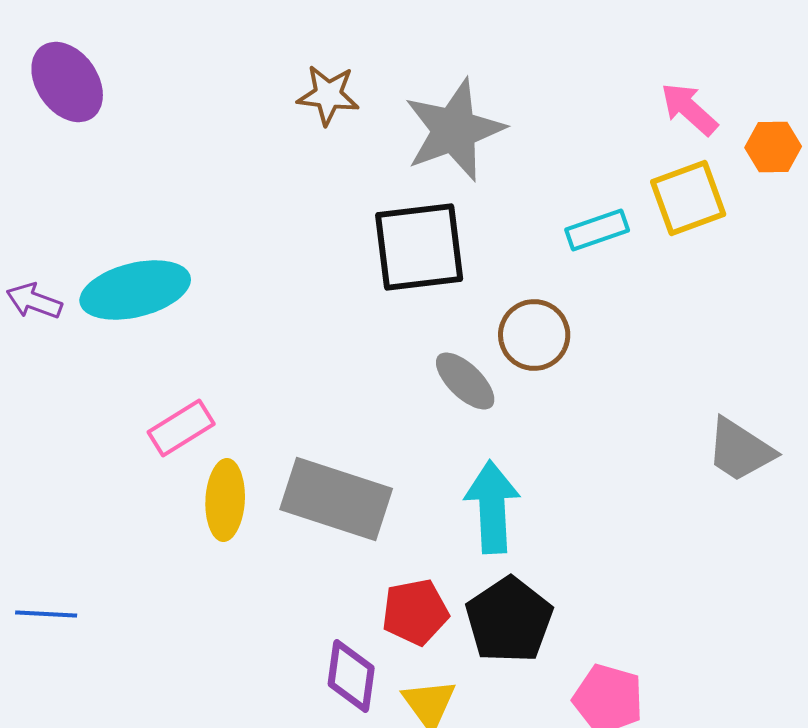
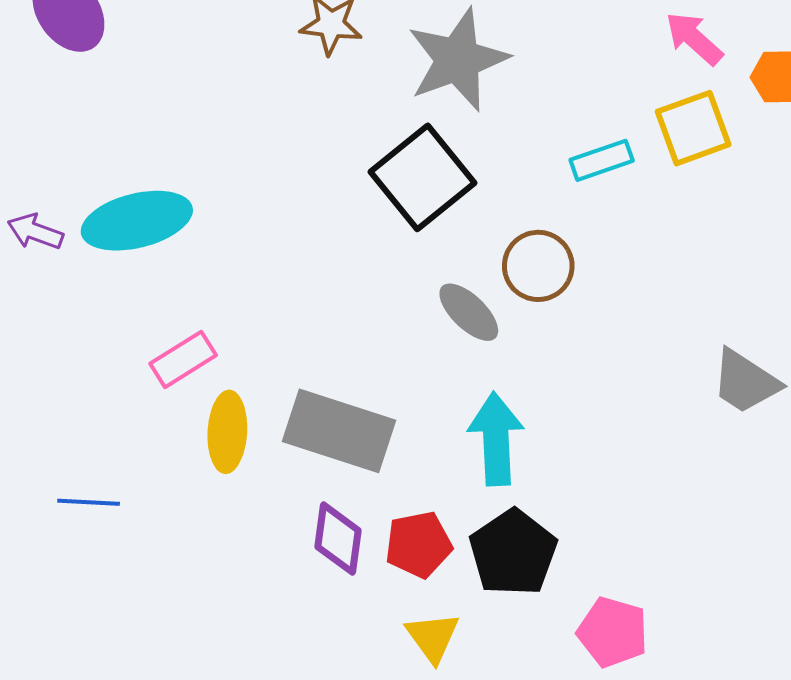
black square: (419, 247) -> (423, 177), turned -32
blue line: (46, 614) -> (89, 502), moved
purple diamond: (351, 676) -> (338, 539), moved

